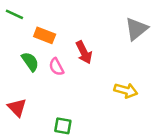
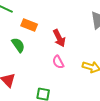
pink semicircle: (56, 67) -> (58, 62), moved

